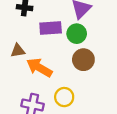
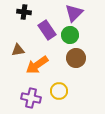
purple rectangle: (51, 28) -> (47, 30), turned 60
orange arrow: (39, 68) -> (37, 65), turned -65

